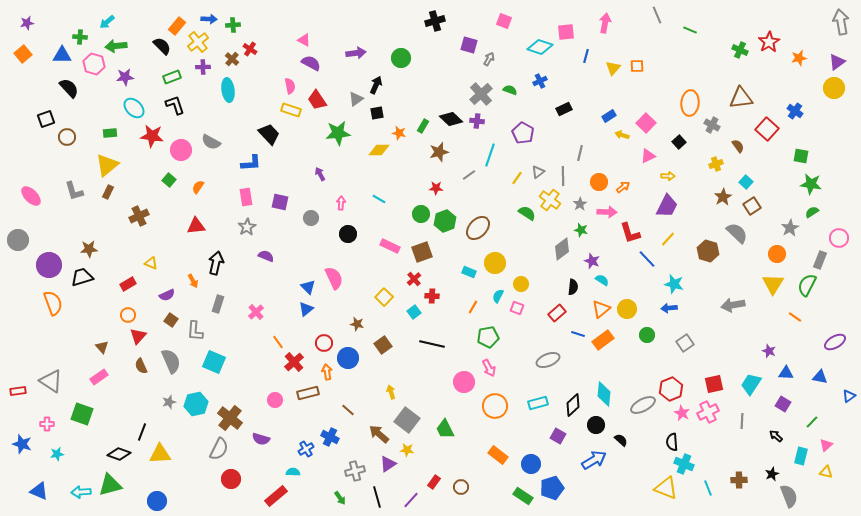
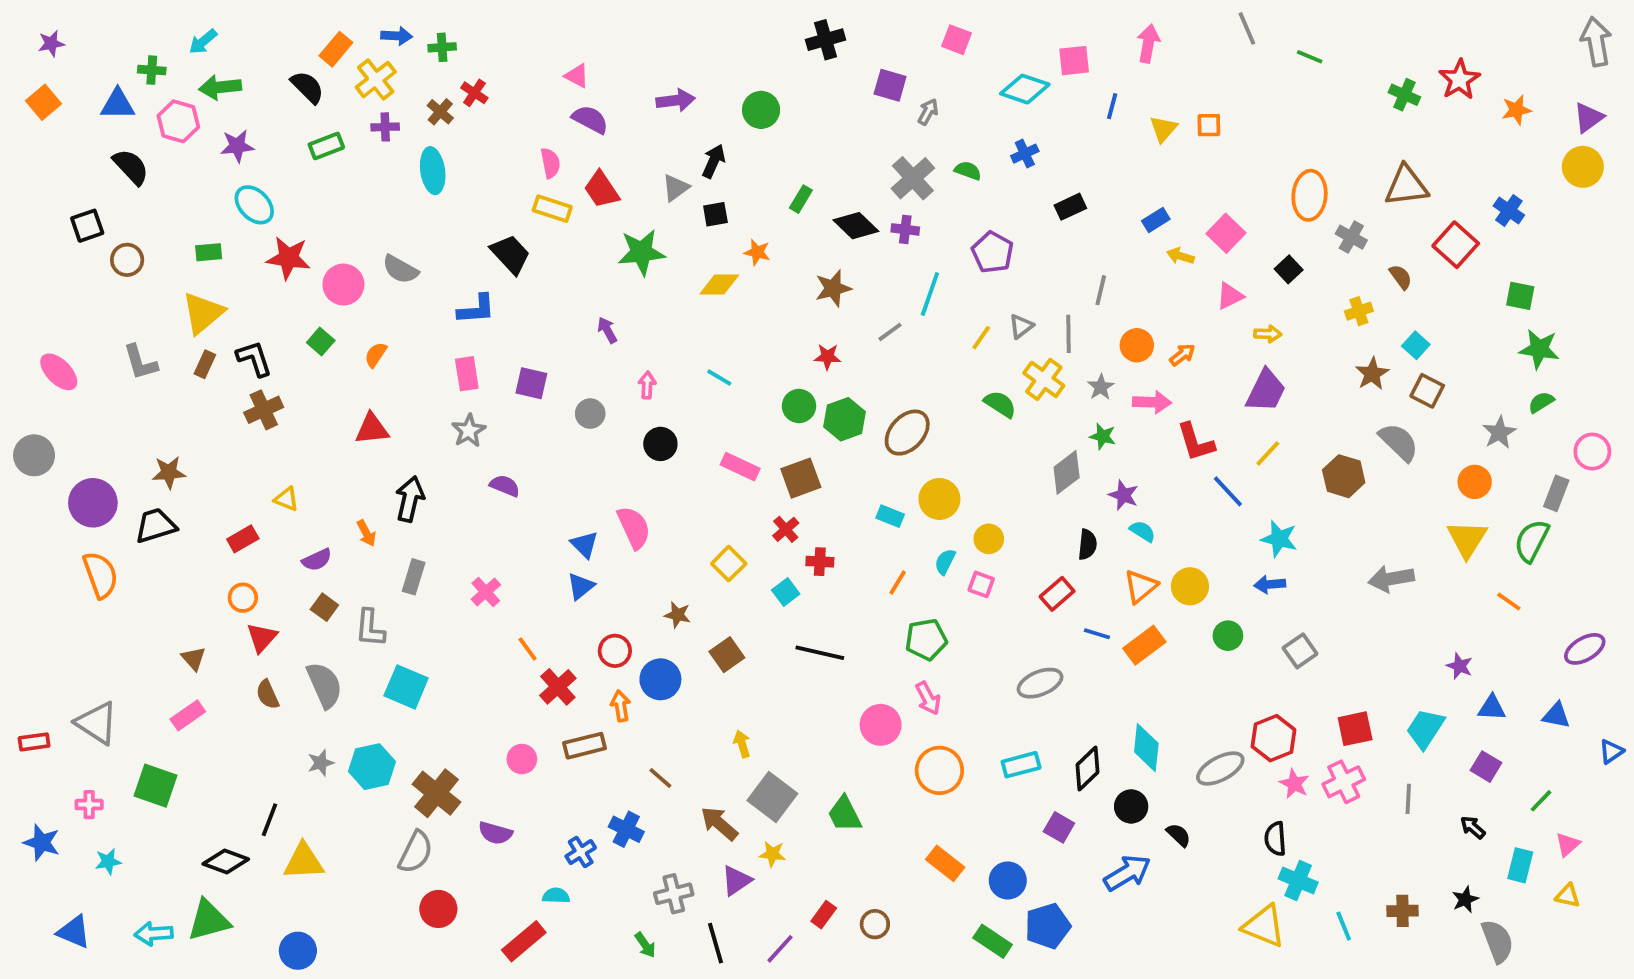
black L-shape: (175, 105) -> (254, 359), moved
green rectangle: (423, 126) -> (801, 199), moved
brown square: (752, 206) -> (1427, 391), turned -30

